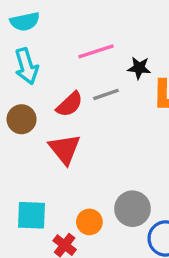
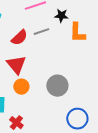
gray circle: (132, 209) -> (57, 86), moved
orange circle: (89, 222) -> (21, 87), moved

